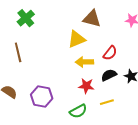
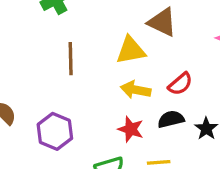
brown line: (18, 52) -> (71, 59), moved

